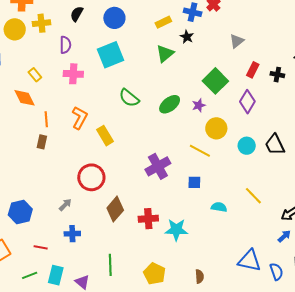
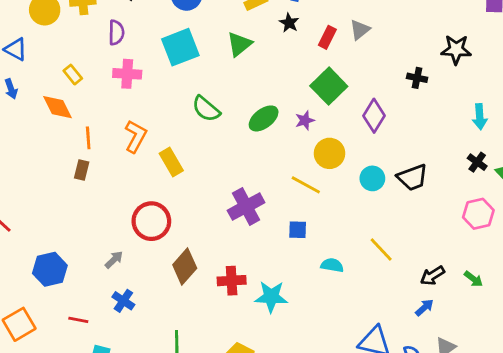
green triangle: (165, 53) -> (239, 44), moved
red rectangle: (253, 70) -> (327, 37), moved
black trapezoid: (275, 145) -> (412, 177), turned -85
blue cross: (72, 234) -> (123, 301), turned 35

